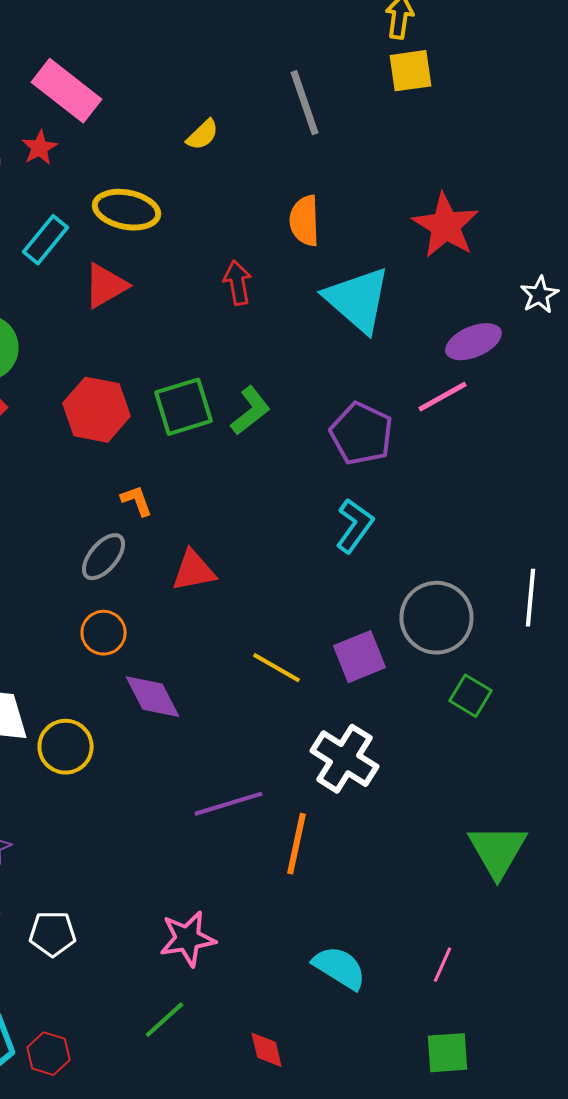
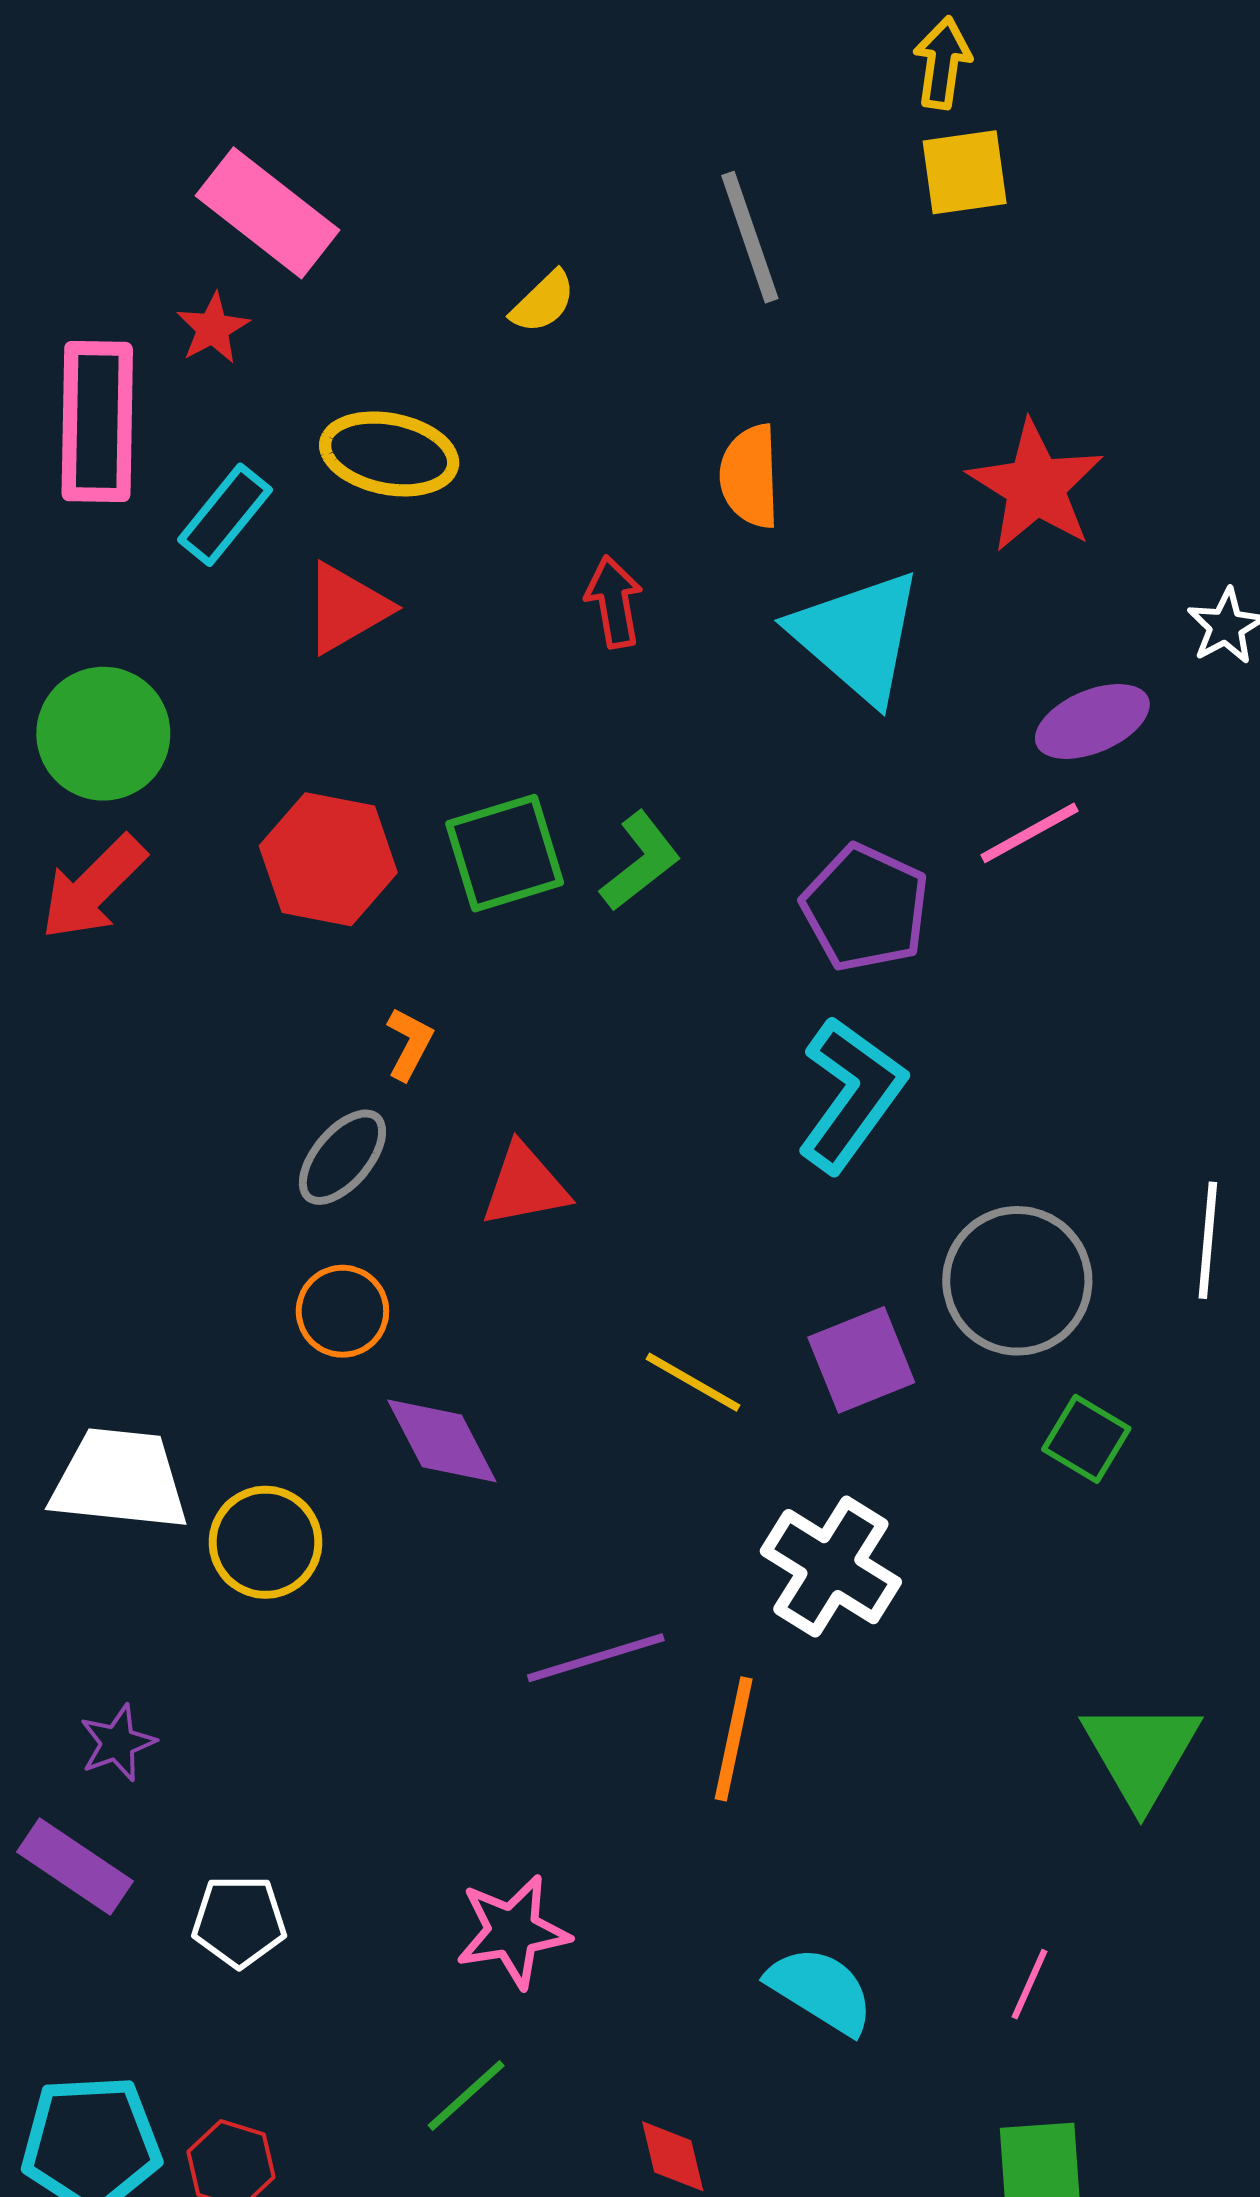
orange L-shape: (136, 501) -> (409, 1044), turned 48
cyan L-shape: (354, 526) -> (851, 1094), size x1.4

